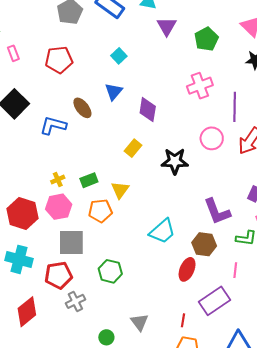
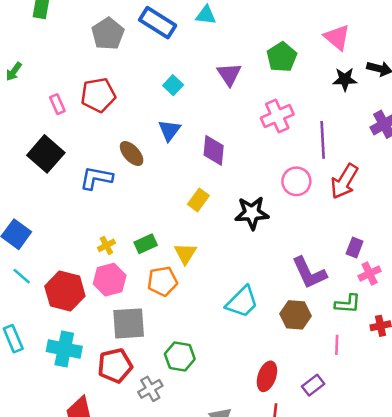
purple triangle: (167, 26) -> (229, 74), moved
pink rectangle: (13, 53) -> (57, 104), moved
red ellipse: (187, 269) -> (267, 376), moved
gray cross: (75, 301) -> (150, 389), moved
purple rectangle: (214, 301) -> (313, 385), size x0.6

